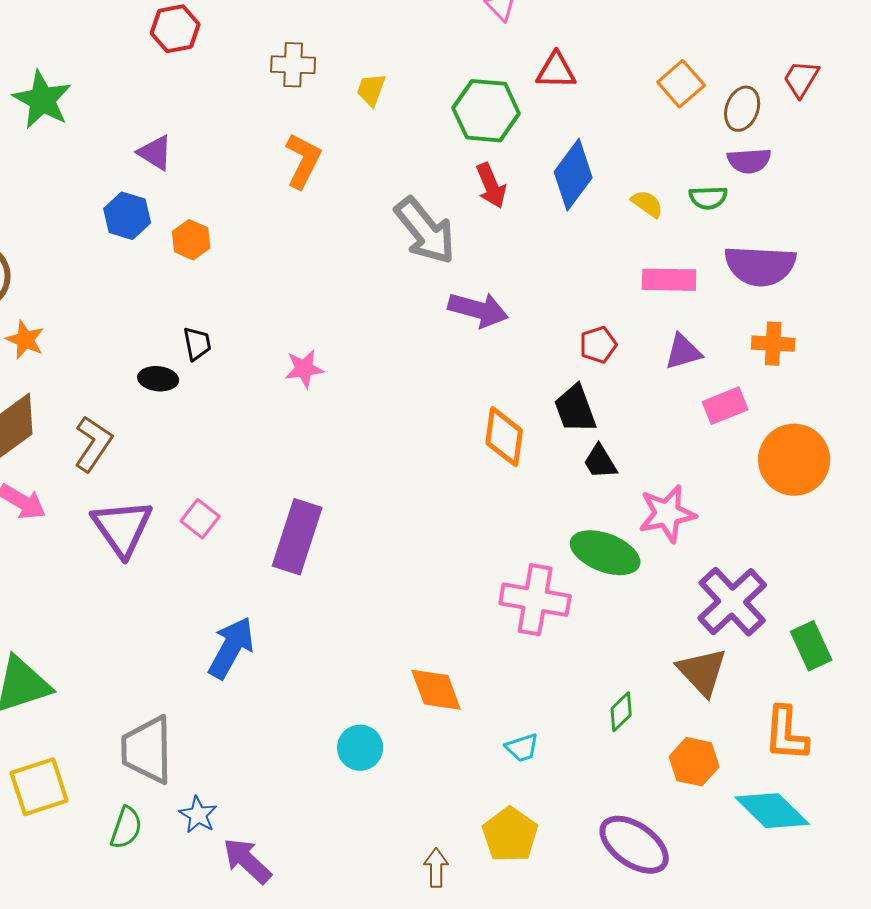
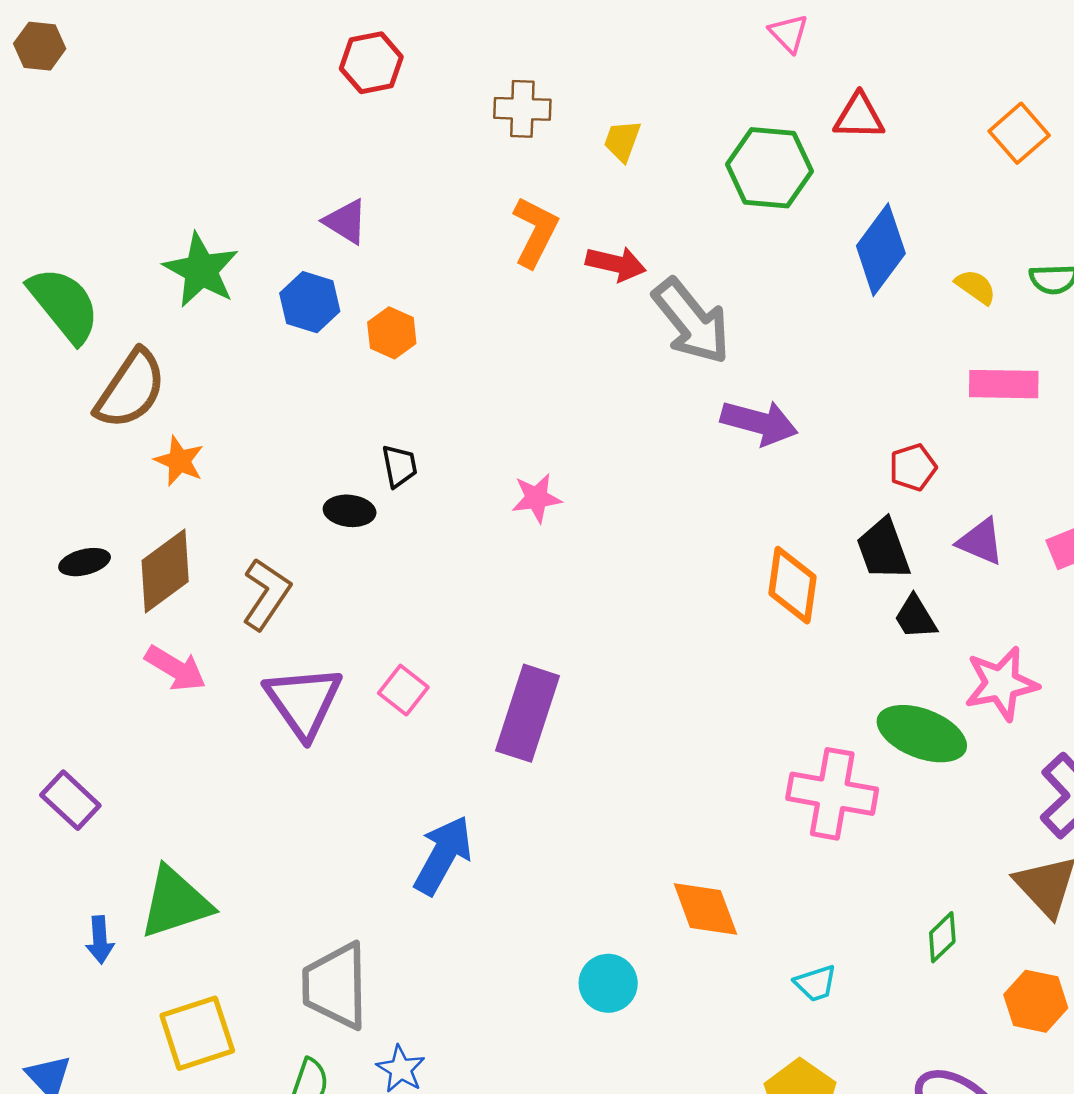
green star: (42, 100) -> (201, 270), moved
red arrow: (491, 186) -> (616, 264), moved, turned -54
purple triangle: (683, 352) -> (981, 542), moved, turned 39

